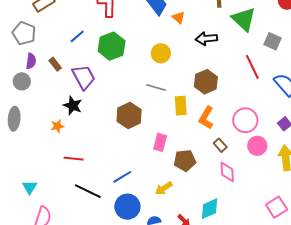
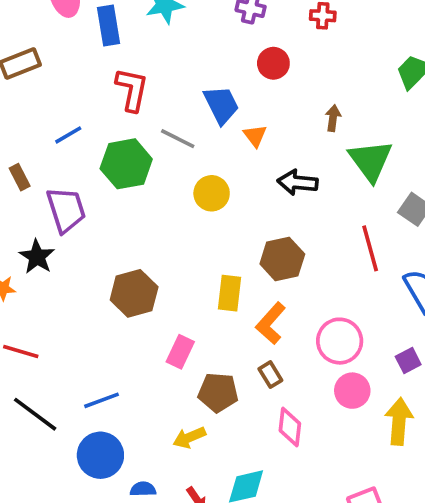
gray line: (156, 87) -> (178, 139), moved
brown rectangle: (220, 145) -> (270, 375), moved
yellow arrow: (164, 188) -> (189, 437), moved

